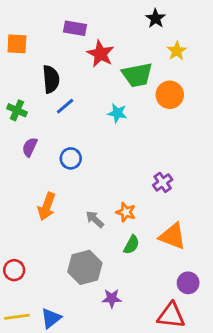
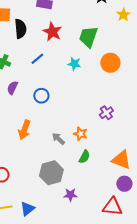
yellow star: (177, 51) -> (123, 15), moved
red star: (100, 54) -> (52, 32), moved
green trapezoid: (137, 75) -> (88, 37), turned 120
black semicircle: (51, 79) -> (20, 29), moved
orange circle: (170, 95) -> (110, 63), moved
orange triangle: (173, 236) -> (121, 160), moved

